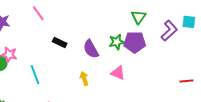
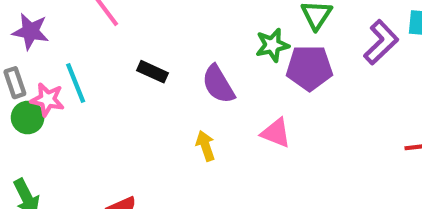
green star: (117, 42) -> (272, 45), moved
cyan line: (35, 75) -> (76, 83), moved

